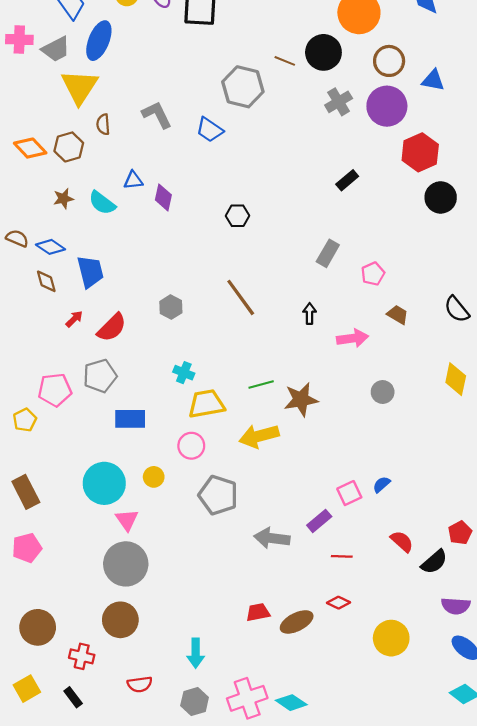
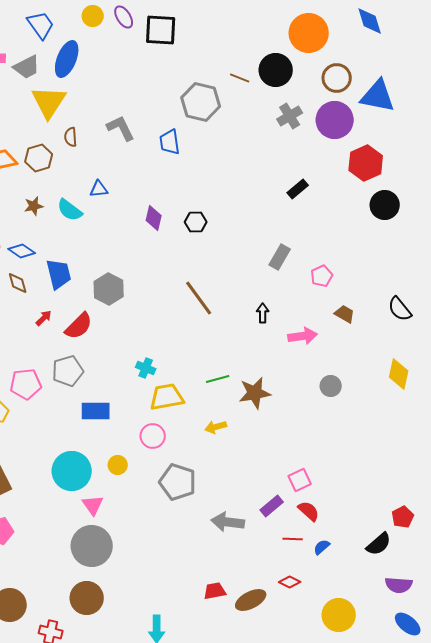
blue triangle: (433, 80) -> (378, 96), size x1.6
blue trapezoid: (210, 130) -> (170, 142), turned 48
purple diamond: (163, 197) -> (154, 218), moved
gray hexagon: (171, 307) -> (109, 289), moved, size x1.4
yellow arrow: (259, 436) -> (216, 427), size x0.6
blue semicircle: (382, 484) -> (322, 547), moved
red semicircle: (402, 541) -> (309, 511), moved

